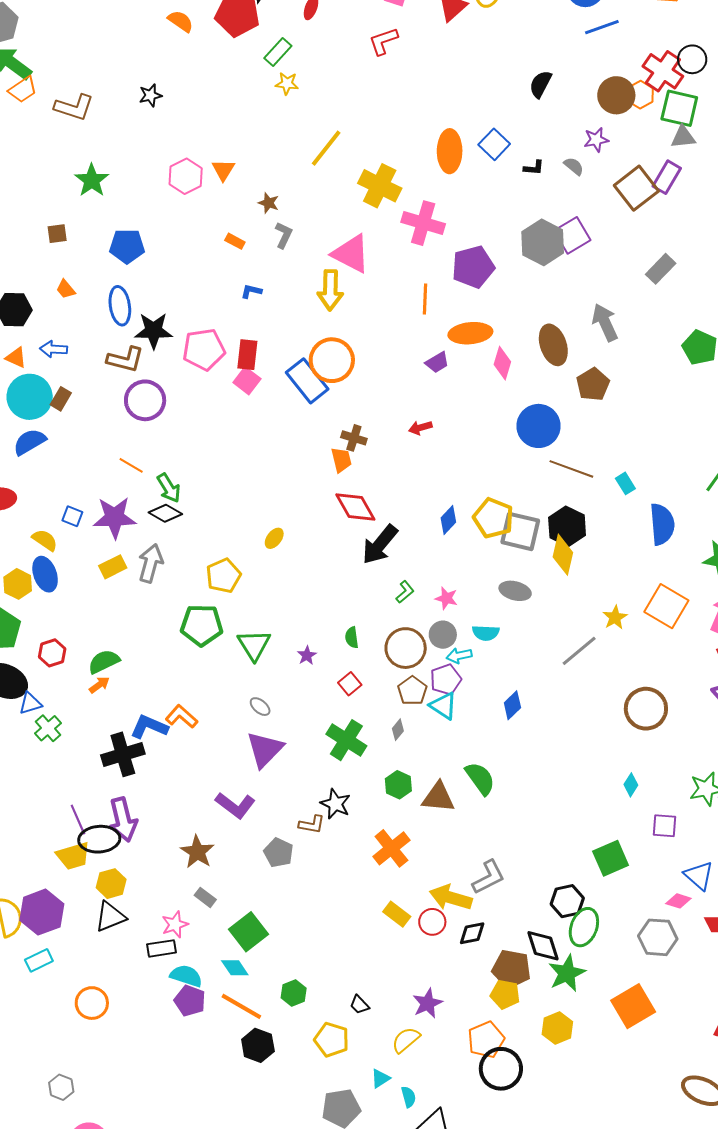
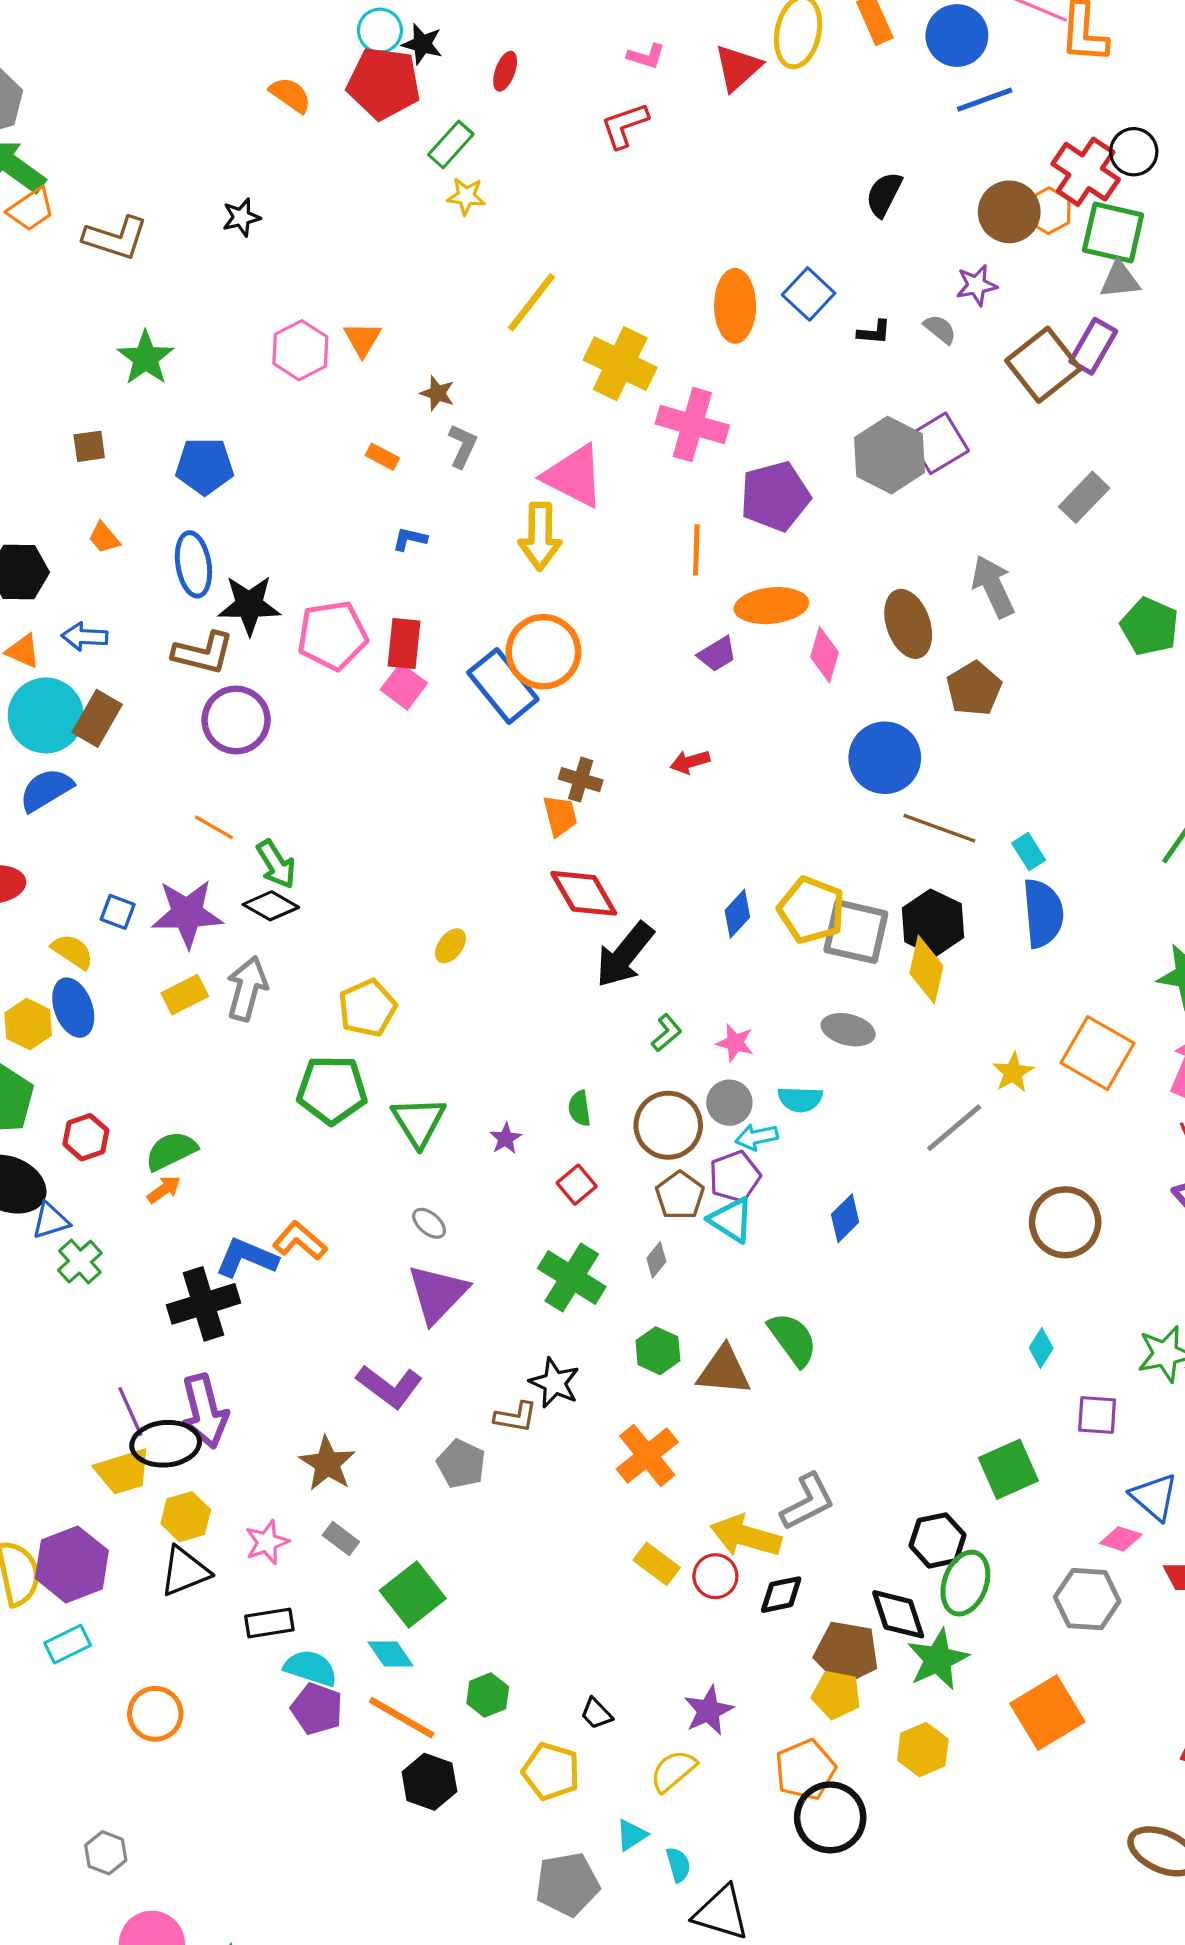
brown rectangle: (61, 399) -> (97, 718), size x1.4
blue semicircle: (662, 524) -> (1043, 913), moved
pink star: (175, 924) -> (267, 1542), moved

